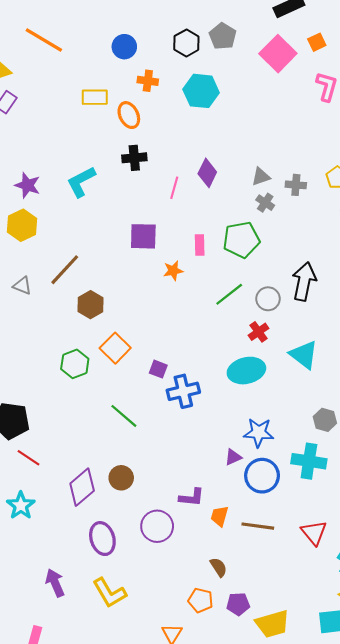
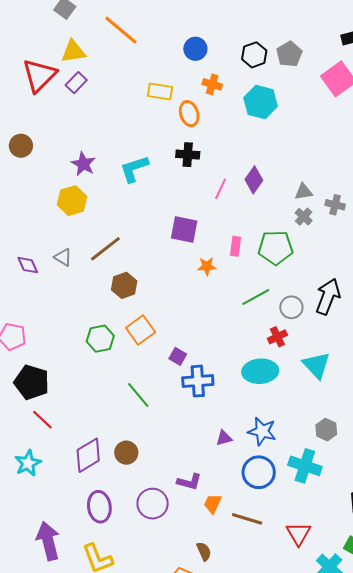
purple triangle: (233, 457) -> (224, 438), moved
purple arrow: (55, 583) -> (48, 541), size x1.4

